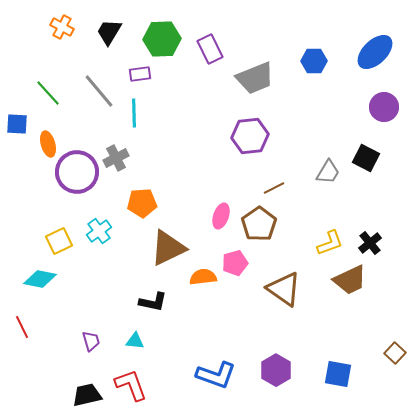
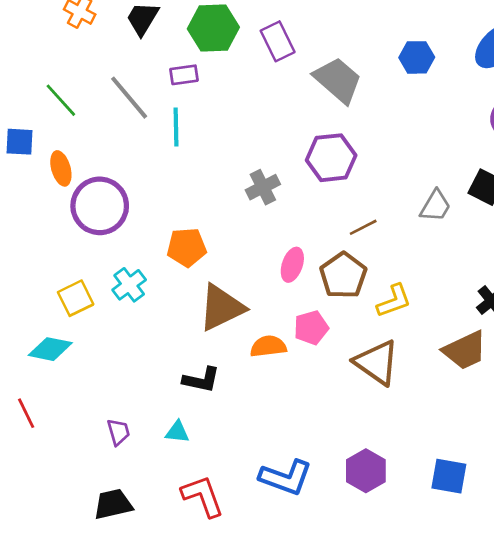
gray trapezoid: (255, 78) -> (338, 80), turned -117
gray cross: (116, 158) -> (263, 187), moved
yellow L-shape: (330, 243) -> (394, 301), moved
red L-shape: (131, 385) -> (203, 496), moved

